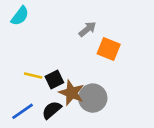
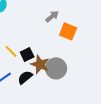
yellow line: (33, 76) -> (11, 51), turned 32

